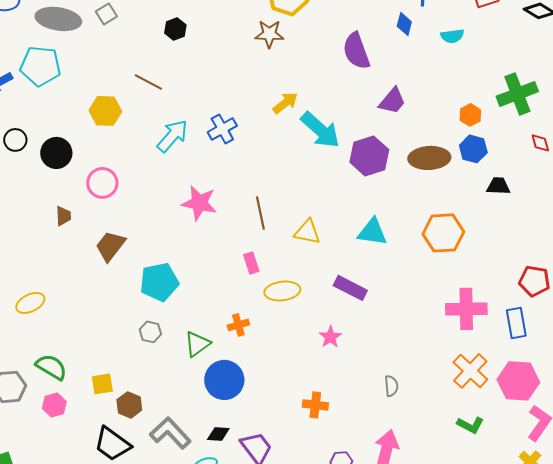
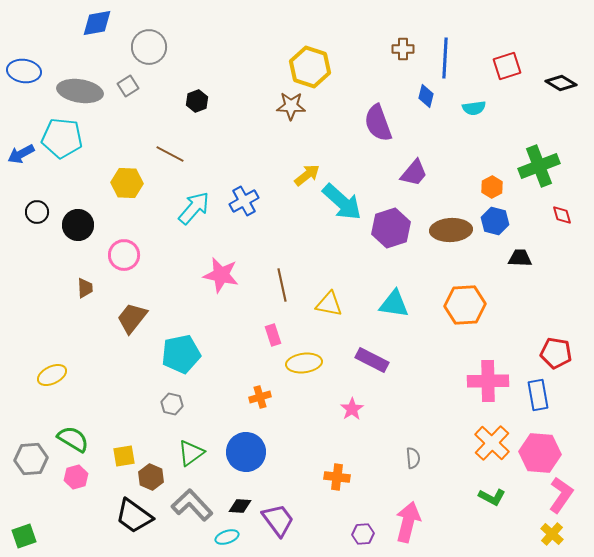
green triangle: (197, 344) -> (191, 453), moved

